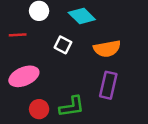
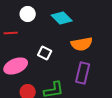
white square: (63, 45) -> (45, 53), moved

